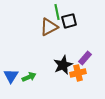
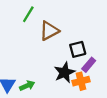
green line: (57, 12) -> (28, 14), moved, turned 42
black square: (69, 21) -> (78, 49), moved

